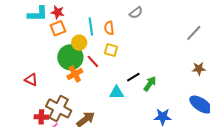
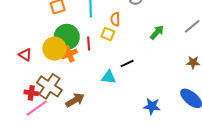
orange semicircle: (109, 28) -> (115, 19), moved
yellow circle: (79, 43) -> (54, 49), moved, size x1.5
red line: (93, 61) -> (89, 43), turned 32
green arrow: (150, 84) -> (157, 32), moved

